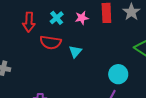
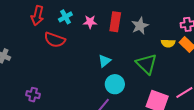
cyan triangle: (75, 51) -> (105, 61), moved

